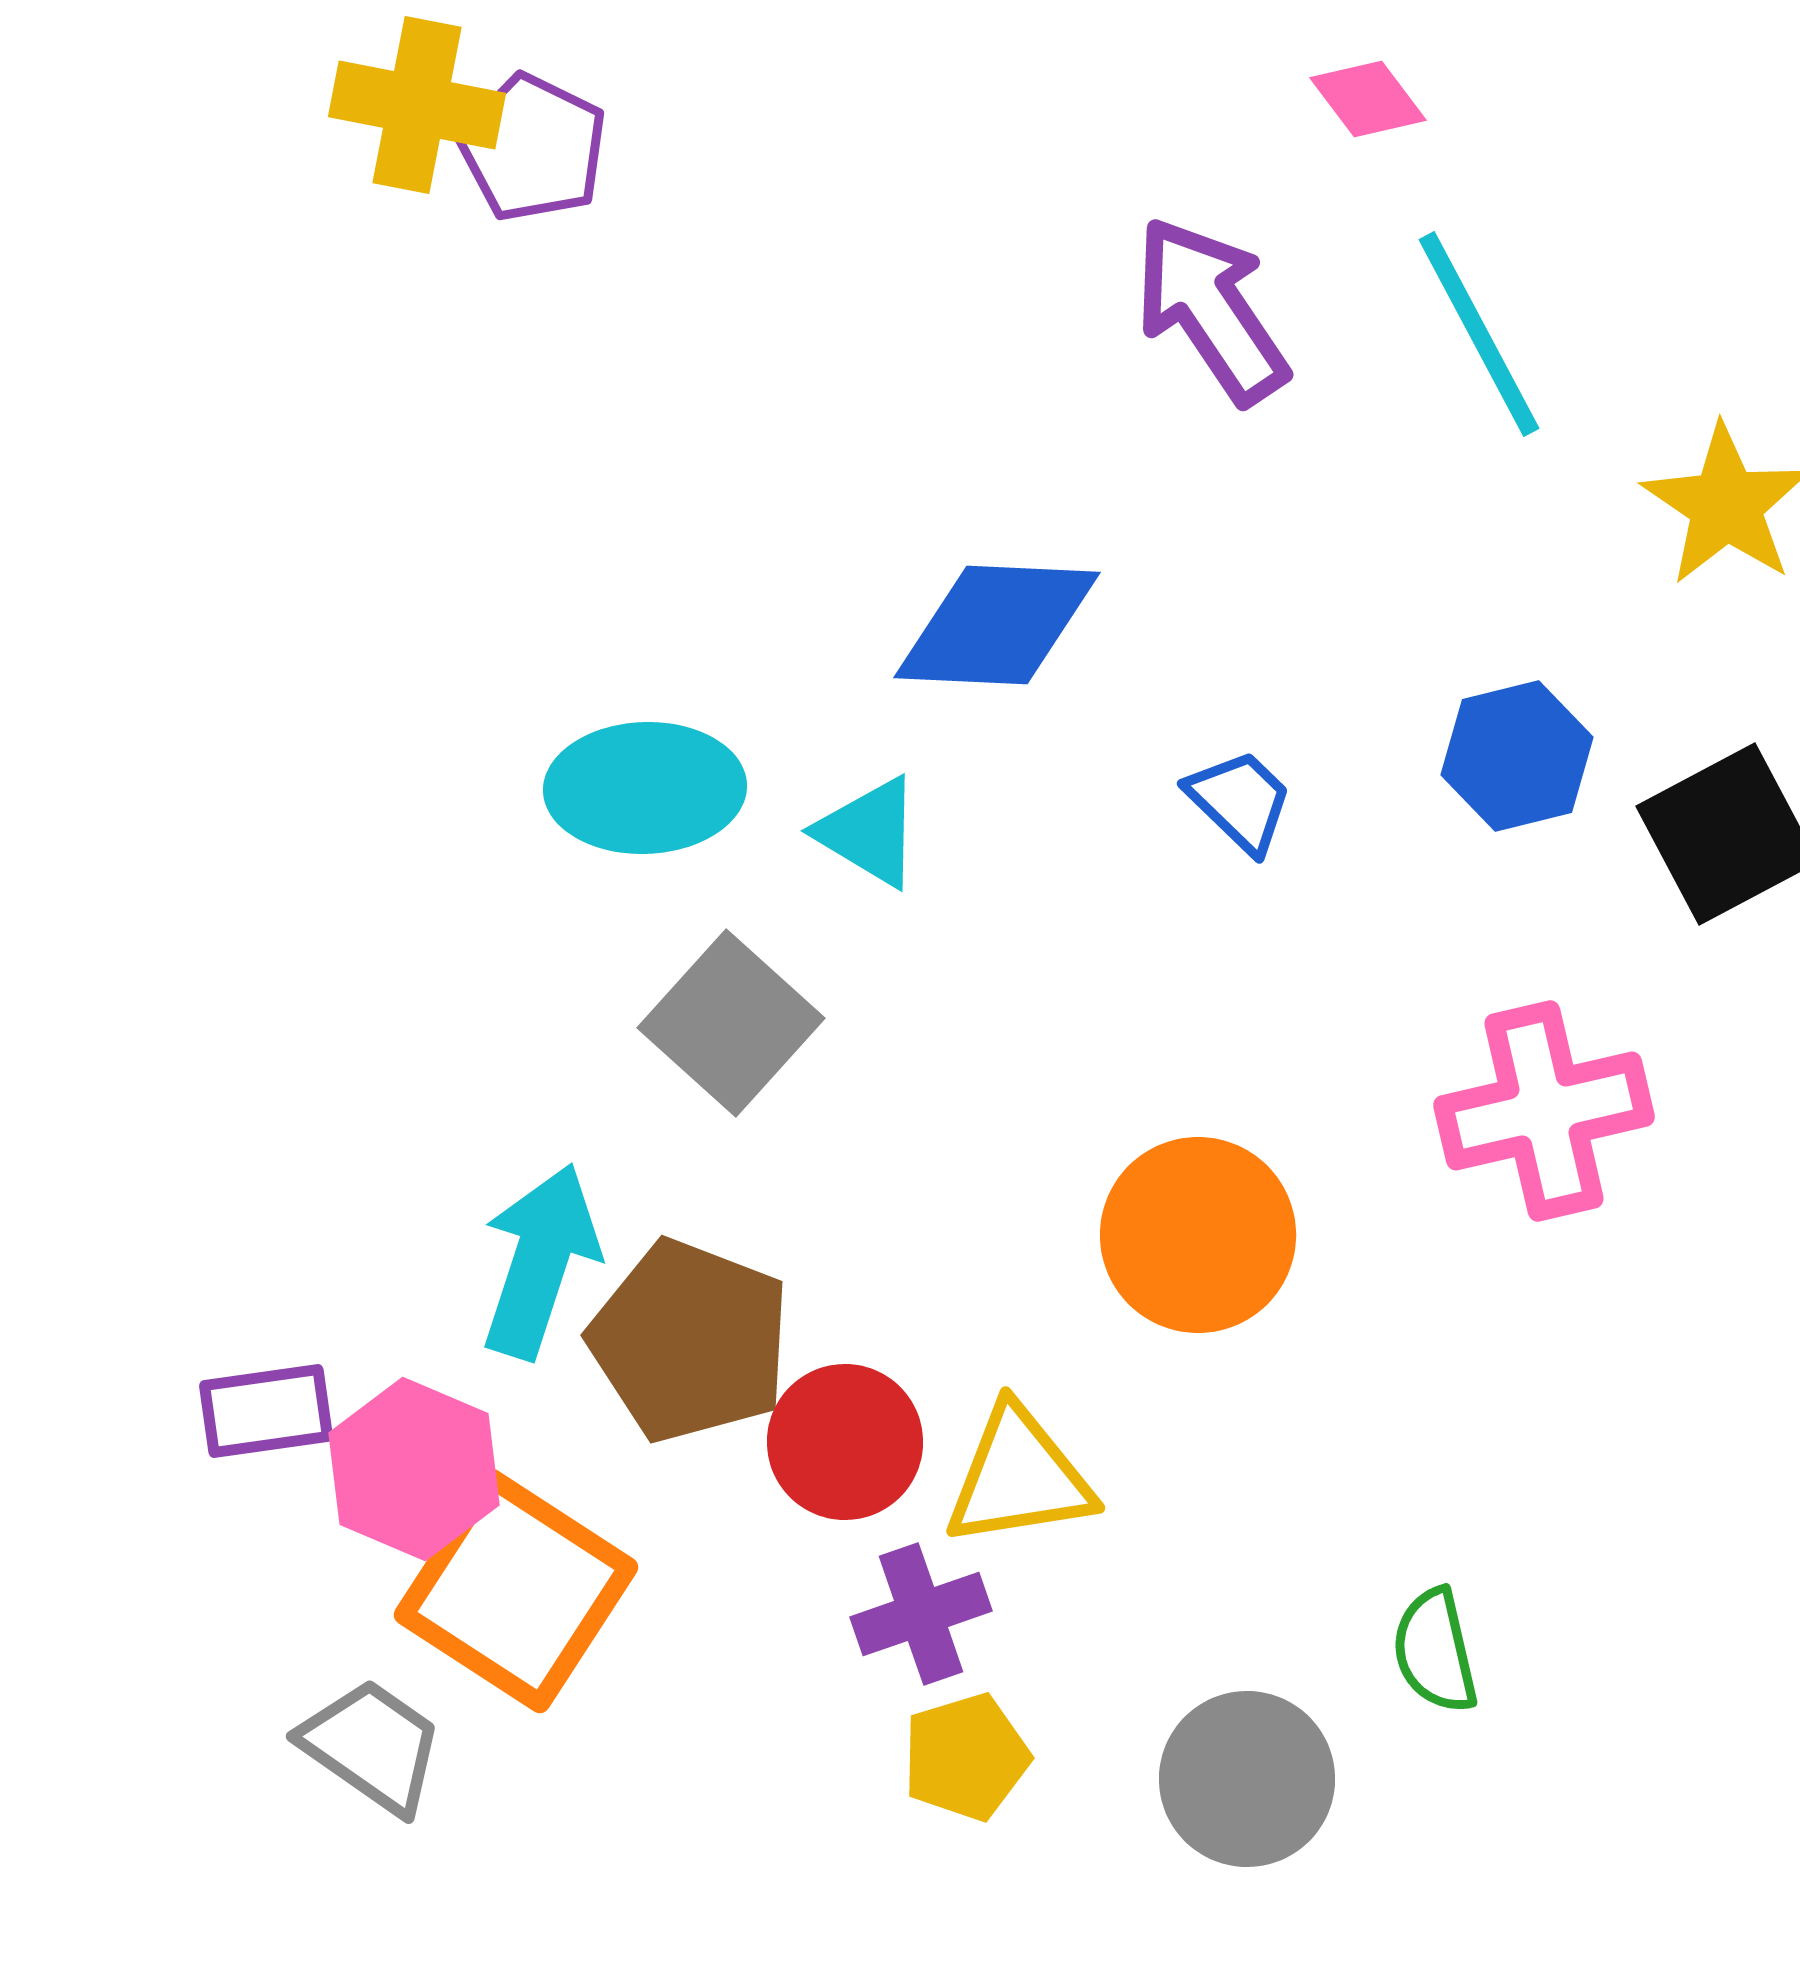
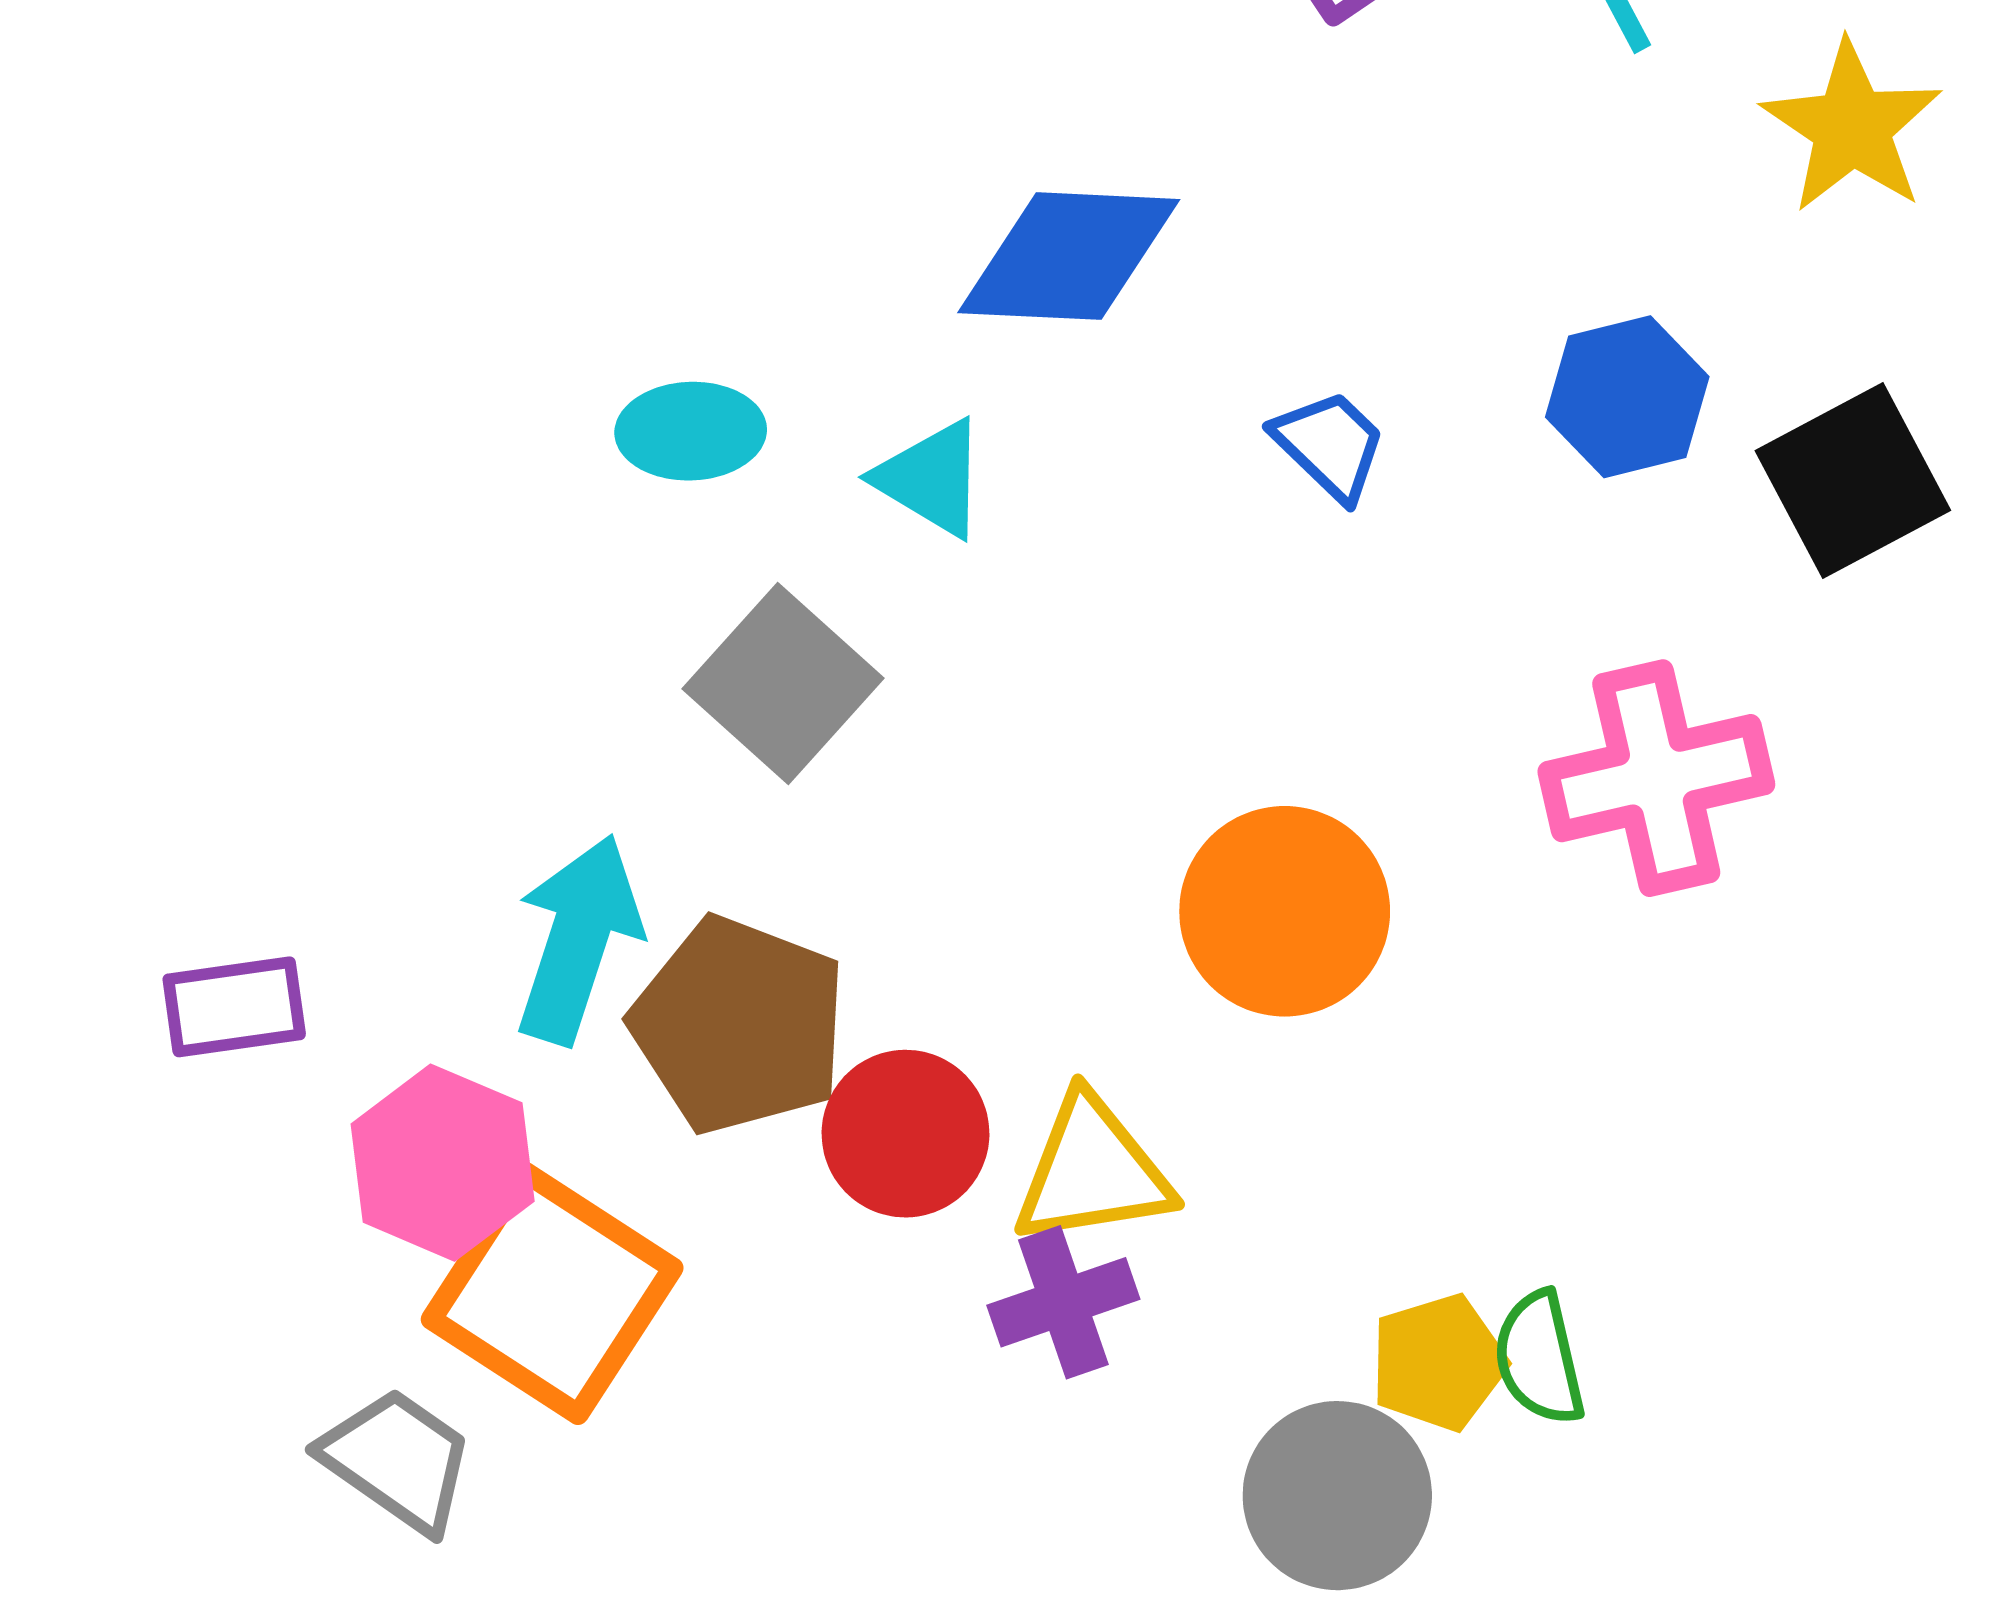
cyan ellipse: (645, 788) -> (691, 431), size x0.7
purple rectangle: (266, 1411) -> (234, 1007), moved
purple cross: (921, 1614) -> (1063, 1302), moved
yellow pentagon: (966, 1757) -> (1438, 1362), moved

